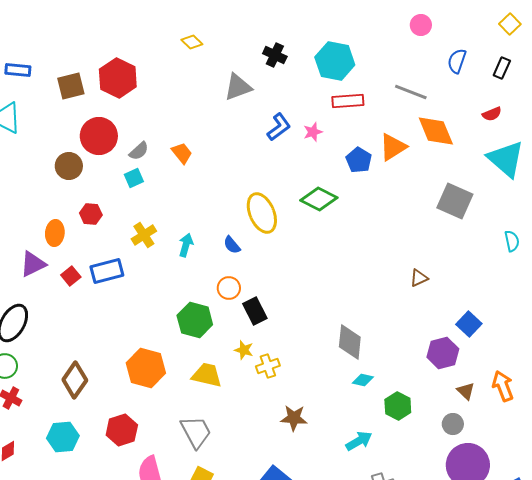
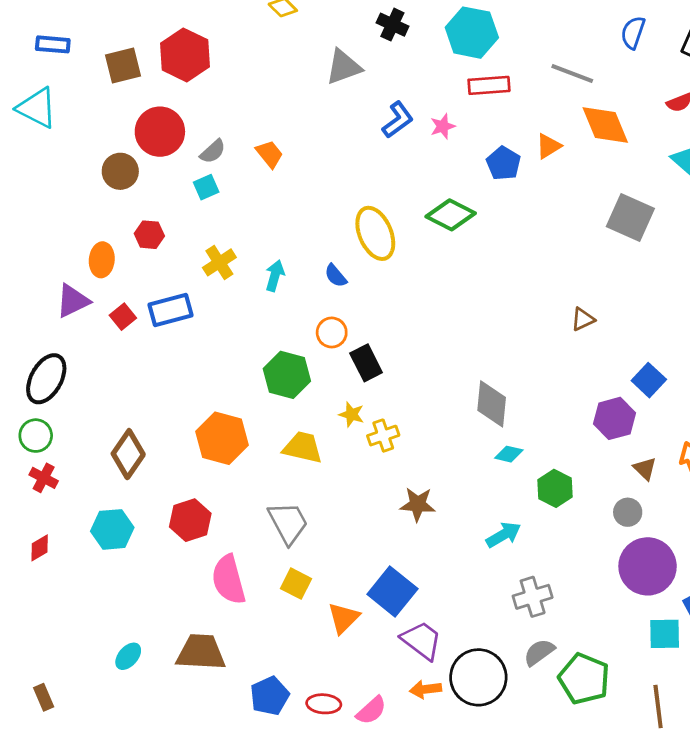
orange triangle: (393, 147) -> (548, 146), size x0.7

